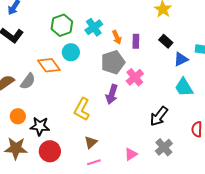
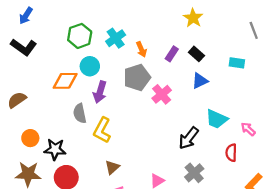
purple rectangle: (136, 41) -> (172, 54), moved, turned 32
blue triangle: (181, 59) -> (200, 81), moved
orange diamond: (49, 65) -> (65, 81), turned -55
gray semicircle: (28, 81) -> (80, 113), moved, turned 132
cyan trapezoid: (184, 87) -> (217, 119), moved, turned -35
purple arrow: (112, 94) -> (100, 92), moved

